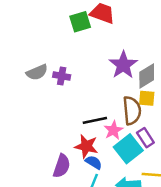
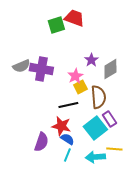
purple star: (123, 65) -> (91, 60), size x0.6
purple cross: (62, 76) -> (41, 69), size x1.6
yellow square: (147, 98) -> (80, 87), moved, turned -32
pink star: (113, 130) -> (75, 76), moved

